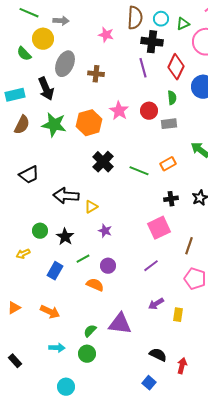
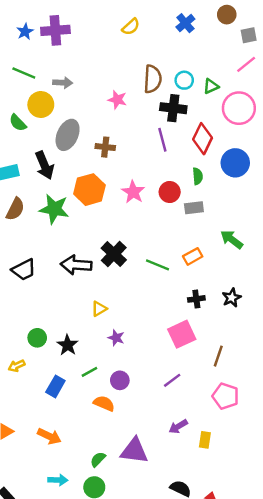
orange hexagon: (89, 123) -> (89, 190), moved
black arrow: (66, 196) -> (76, 265), moved

